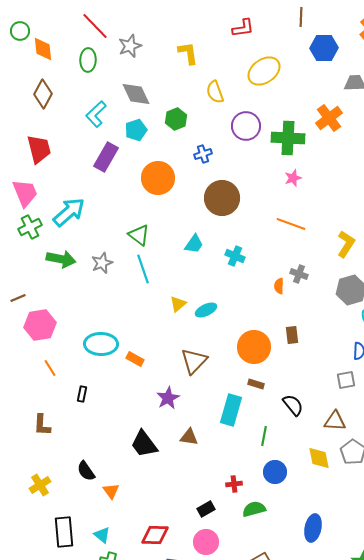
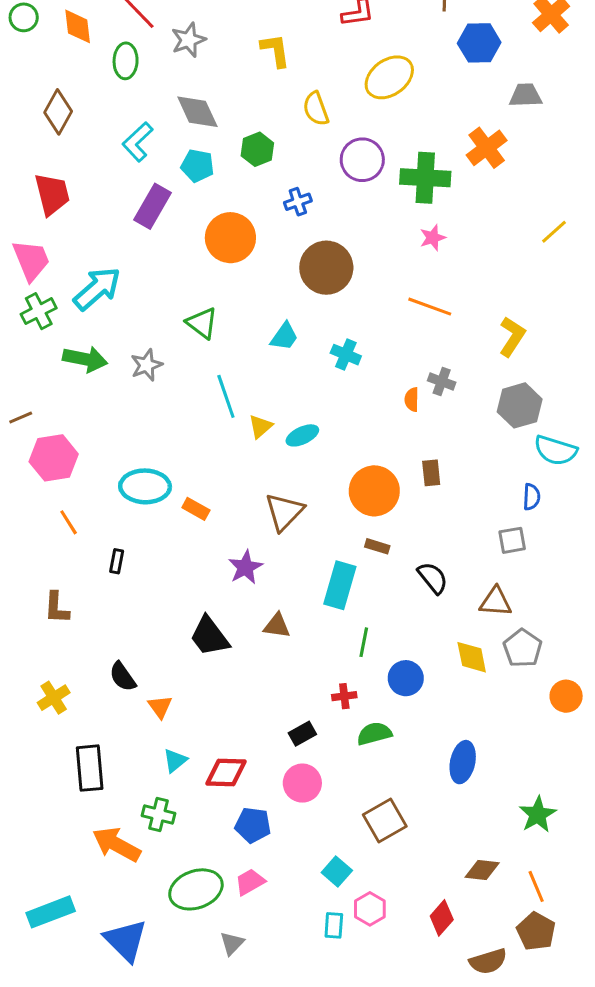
orange diamond: (43, 49) -> (78, 26), moved
cyan pentagon: (136, 130) -> (197, 166), turned 30
cyan line: (143, 269) -> (226, 396), moved
green line: (264, 436) -> (364, 642), moved
cyan triangle: (102, 535) -> (175, 761), moved, turned 42

